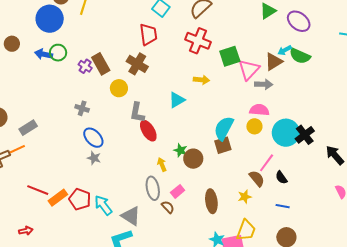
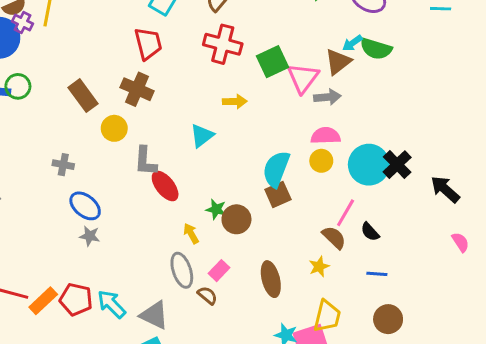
purple cross: (85, 66) -> (23, 23), moved

